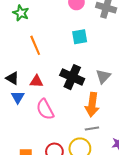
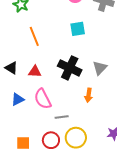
blue triangle: (18, 97) -> (18, 99), moved, turned 32
orange arrow: (92, 105) -> (89, 95), size x0.6
gray line: (92, 128) -> (62, 117), moved

